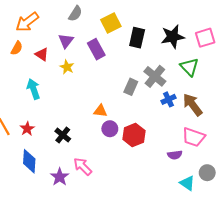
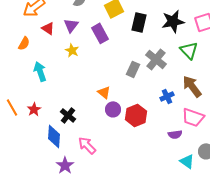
orange semicircle: (17, 48) -> (24, 43), moved
red triangle: (42, 54) -> (48, 28), moved
blue cross: (168, 99) -> (167, 96), moved
orange triangle: (100, 111) -> (104, 92), turned 32
blue diamond: (29, 161) -> (54, 136), moved
purple star: (60, 177) -> (65, 165), moved

